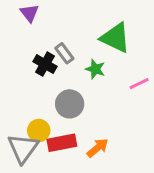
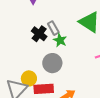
green star: (95, 69) -> (60, 40), moved

